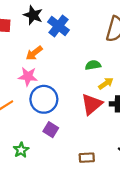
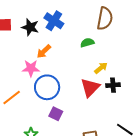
black star: (33, 15) -> (30, 27), moved
orange arrow: (34, 53) -> (44, 51), moved
green semicircle: (93, 65) -> (87, 43), moved

